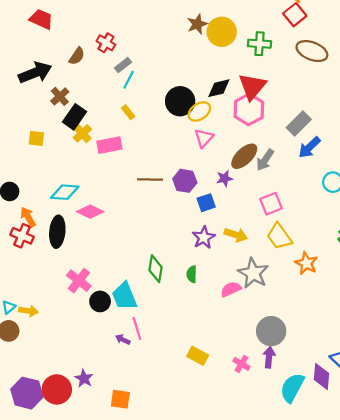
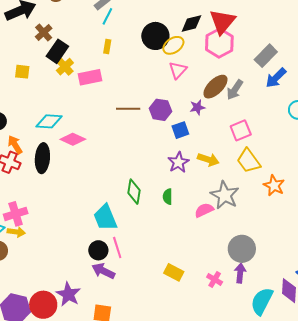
yellow rectangle: (128, 112) -> (107, 47), turned 48
pink cross: (79, 281) -> (16, 214), moved, turned 35
black circle: (100, 301) -> (98, 250), moved
purple arrow: (123, 340) -> (103, 271), moved, size x1.6
purple star: (84, 378) -> (68, 294), size x1.4

